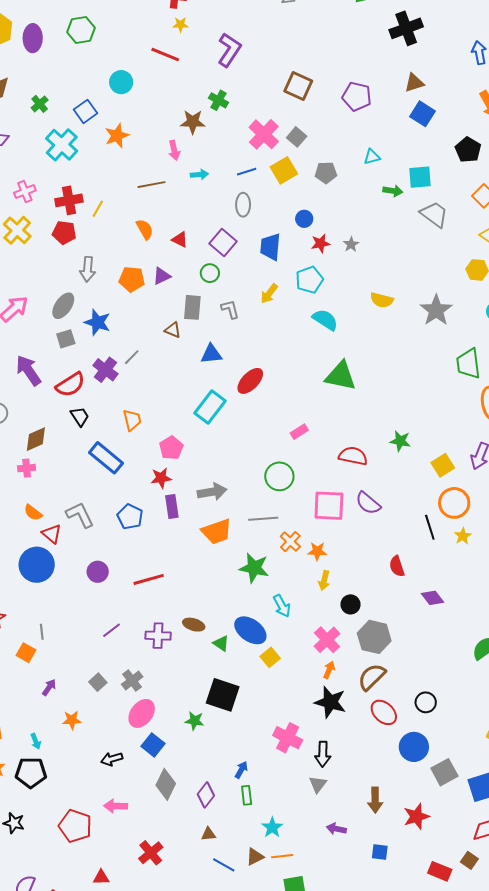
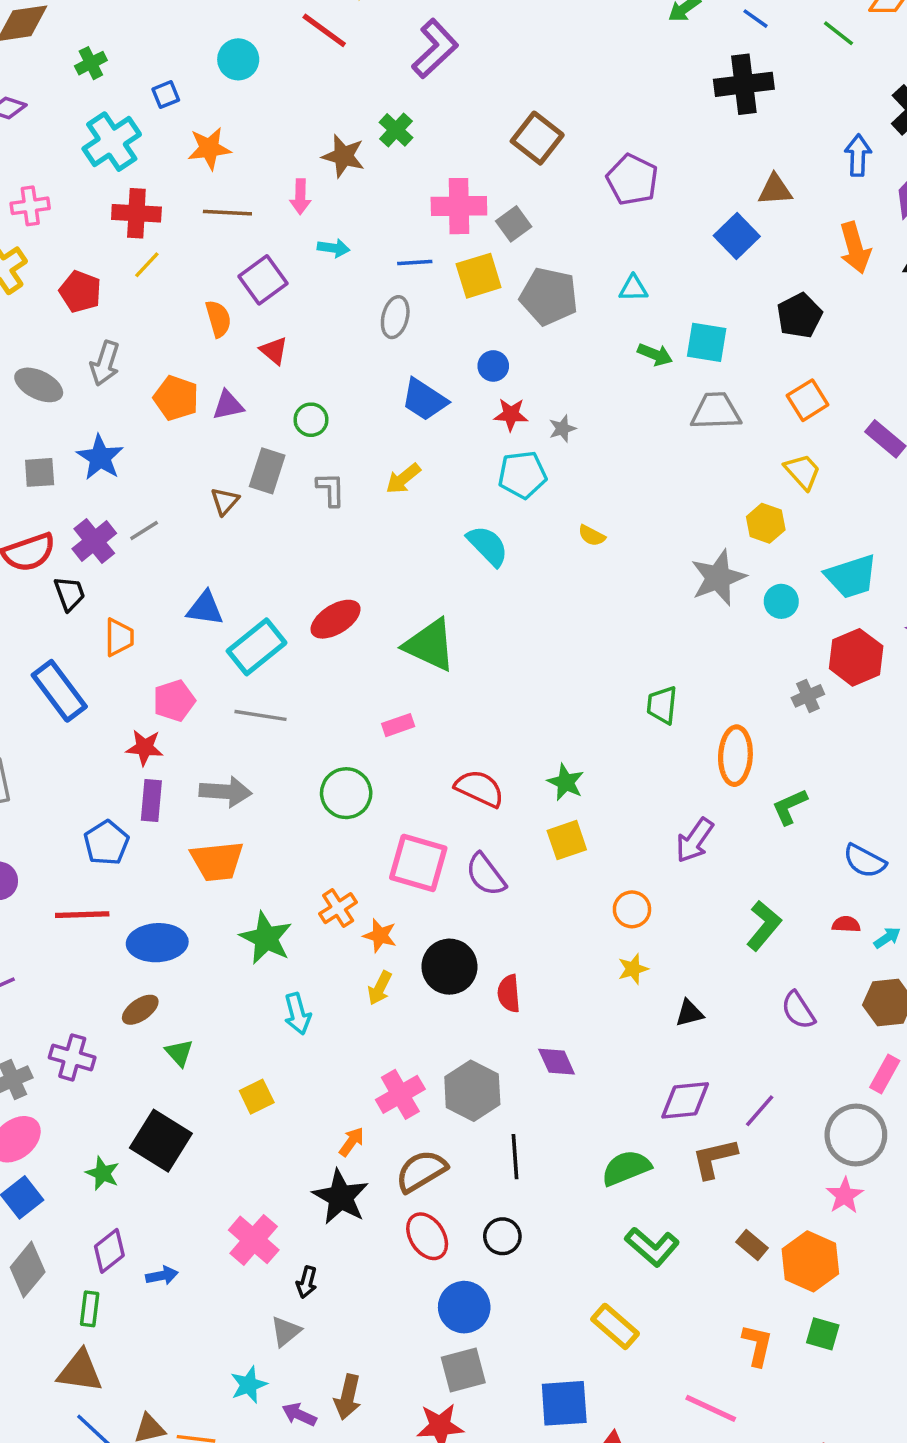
brown triangle: (414, 83) -> (775, 190), moved
blue square: (86, 111) -> (166, 95), size x0.7
pink cross: (264, 134) -> (459, 206), turned 32
gray pentagon: (326, 173) -> (549, 296), size x1.5
brown line: (151, 185) -> (227, 213), moved
red cross: (69, 200) -> (136, 213), moved
gray trapezoid: (434, 214) -> (716, 411), turned -52
purple square: (223, 243) -> (263, 280), moved
blue trapezoid: (270, 247) -> (424, 400), turned -76
cyan pentagon: (309, 280) -> (522, 475), moved
yellow semicircle: (382, 300) -> (592, 536), size x0.7
gray ellipse: (63, 306) -> (39, 385), moved, turned 68
gray star: (436, 310) -> (718, 578), moved
brown triangle: (173, 330) -> (225, 501), turned 36
blue triangle: (211, 354) -> (205, 608), moved
green trapezoid: (468, 364) -> (662, 705), moved, size x0.7
green triangle: (341, 376) -> (430, 645), moved
black trapezoid: (80, 417) -> (70, 594), moved
yellow square: (443, 465) -> (567, 840), moved
orange circle: (454, 503) -> (632, 909), size x0.7
blue pentagon: (130, 517) -> (106, 843), moved
gray line: (263, 519) -> (261, 715), moved
black line: (430, 527) -> (515, 1157), moved
black circle: (351, 604) -> (449, 967), moved, size x1.6
brown ellipse: (194, 625) -> (140, 1010), turned -65
blue ellipse: (250, 630) -> (157, 943), moved, turned -52
purple cross: (158, 636) -> (72, 1057), moved
gray hexagon: (374, 637) -> (472, 1091), moved
pink cross: (327, 640) -> (400, 1094), moved
black arrow: (323, 754) -> (307, 1282), size x0.7
blue arrow: (241, 770) -> (162, 1275), turned 36
gray square: (444, 772) -> (463, 1370), moved
purple diamond: (206, 795) -> (109, 1251), moved
green rectangle: (247, 795) -> (90, 1309), moved
brown arrow: (375, 800) -> (348, 1397), moved
cyan star: (272, 827) -> (249, 1385), moved
brown triangle: (208, 834) -> (80, 1371), size x1.8

